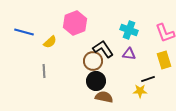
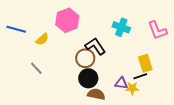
purple triangle: (129, 54) -> (121, 83), moved
yellow rectangle: (164, 60) -> (145, 63), moved
gray line: (44, 71) -> (36, 68), turned -40

